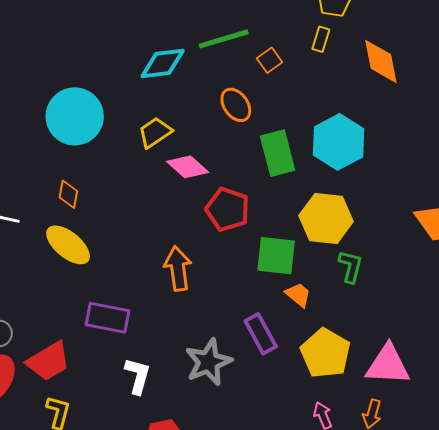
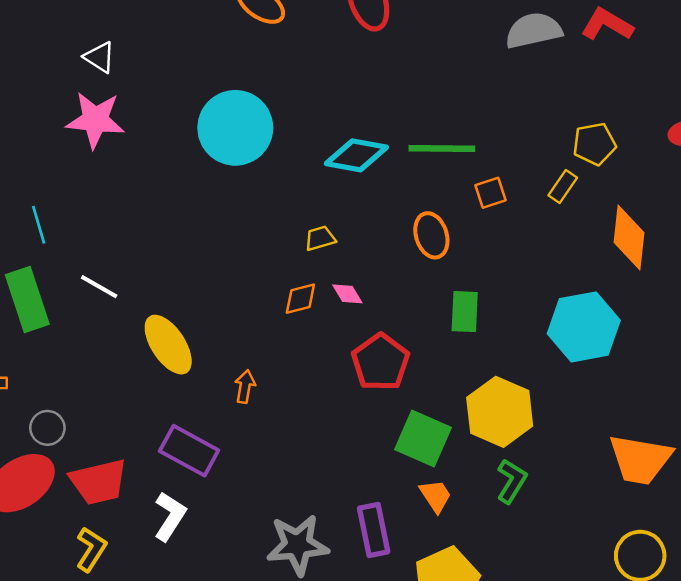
cyan circle: (75, 116) -> (235, 128), moved
yellow trapezoid: (155, 132) -> (320, 238), size x0.7
cyan hexagon: (339, 142) -> (584, 327), moved
green rectangle: (278, 153) -> (465, 312), size x0.7
pink diamond: (188, 167) -> (347, 294), size x0.6
orange diamond: (68, 194) -> (300, 299), moved, turned 48
orange arrow: (178, 269) -> (245, 387), moved, size x0.6
white L-shape: (138, 376) -> (170, 516), moved

